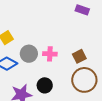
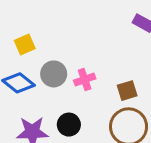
pink cross: (50, 54) -> (85, 80), turned -32

